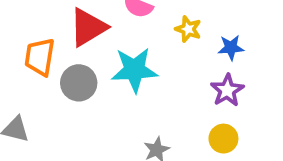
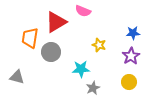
yellow star: (188, 29) -> (99, 45), moved
cyan star: (134, 70) -> (81, 69), moved, size x0.7

